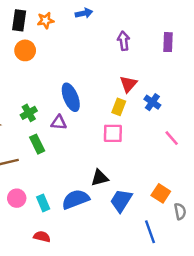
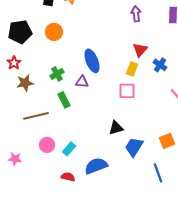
orange circle: (25, 50) -> (54, 32), moved
orange square: (161, 193) -> (167, 141), turned 35
blue semicircle: (76, 199) -> (96, 166), moved
cyan rectangle: (43, 203) -> (69, 149), turned 64

